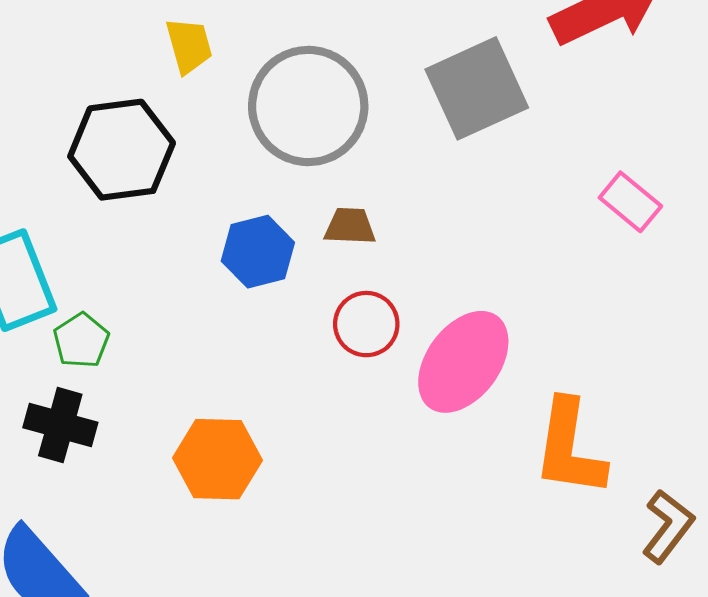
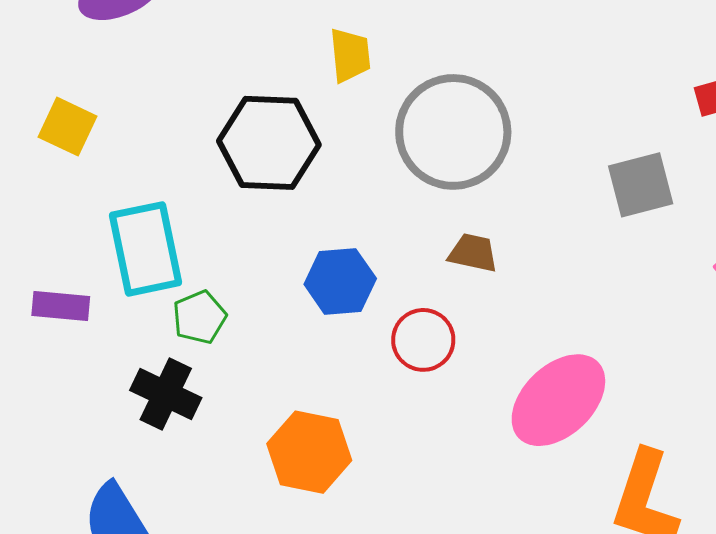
gray square: (477, 88) -> (641, 185), moved, size x0.7
blue hexagon: (258, 252) -> (340, 281), moved
red circle: (366, 324) -> (423, 340), moved

